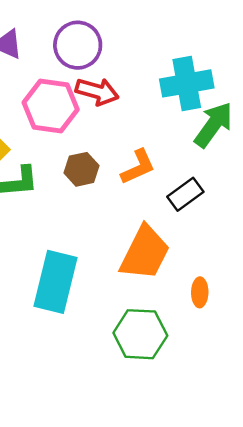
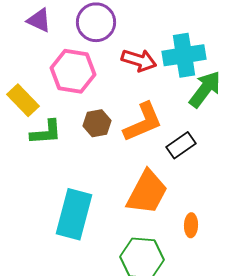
red arrow: (97, 91) -> (139, 60), moved
orange L-shape: (138, 167) -> (143, 122), size x1.4

